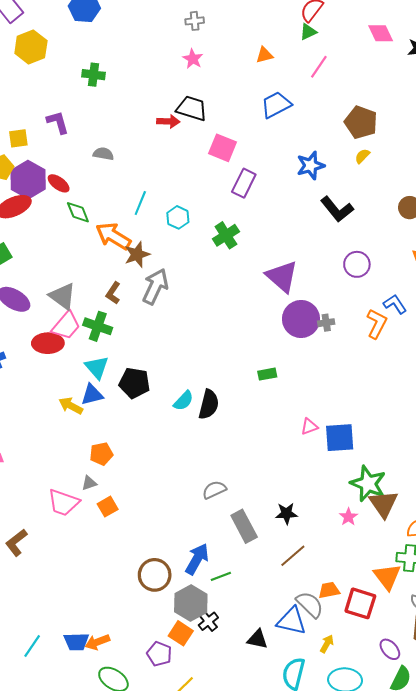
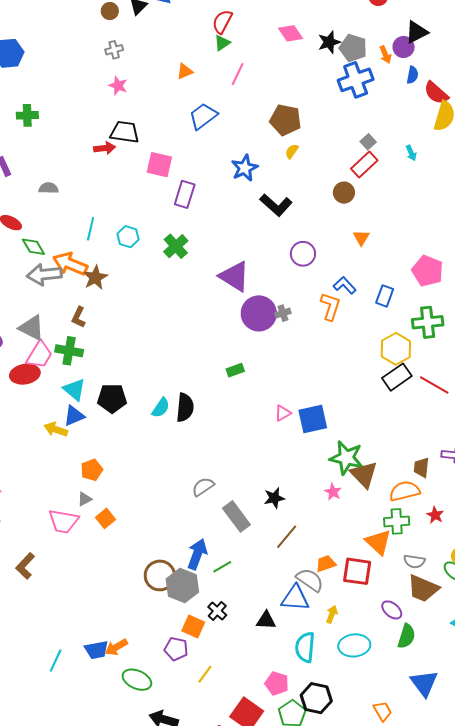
gray arrow: (155, 286) -> (44, 275), moved, turned -112
gray hexagon: (191, 603) -> (182, 585), moved

